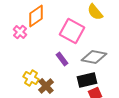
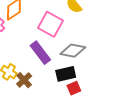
purple rectangle: (62, 59) -> (40, 53), size x1.6

